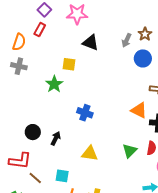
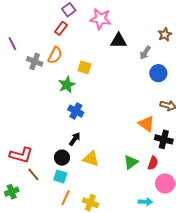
brown star: (145, 34) -> (165, 34), moved
orange semicircle: (19, 42) -> (55, 55), moved
black triangle: (91, 43) -> (119, 41), moved, turned -30
blue cross: (85, 113) -> (76, 111), moved
black circle: (33, 132) -> (62, 158), moved
black arrow: (56, 138) -> (75, 139), moved

